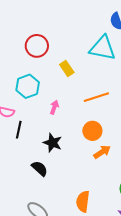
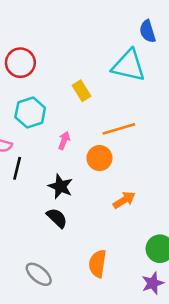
red circle: (37, 46) -> (20, 63), moved
orange circle: (92, 131) -> (99, 158), moved
black semicircle: (40, 168) -> (57, 218), moved

